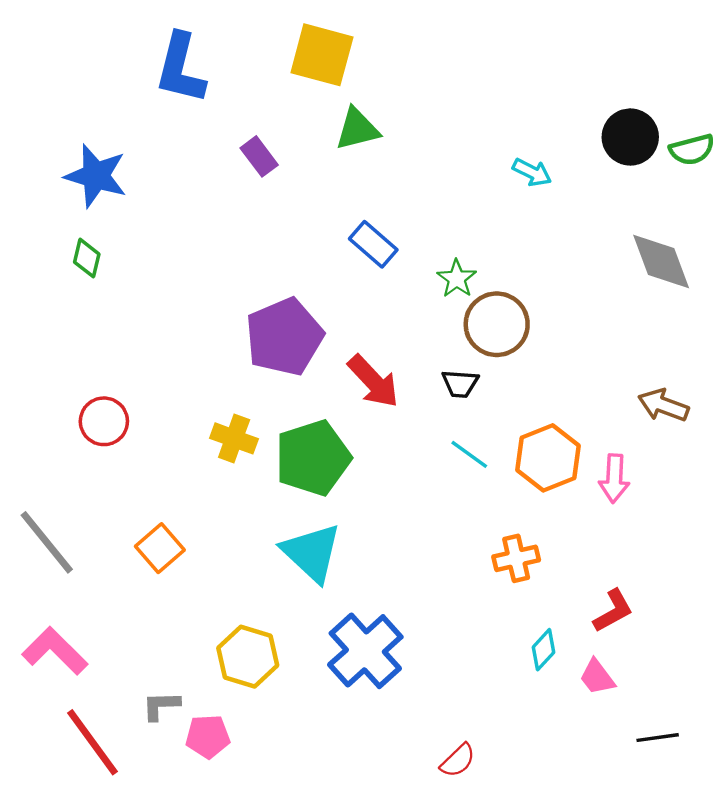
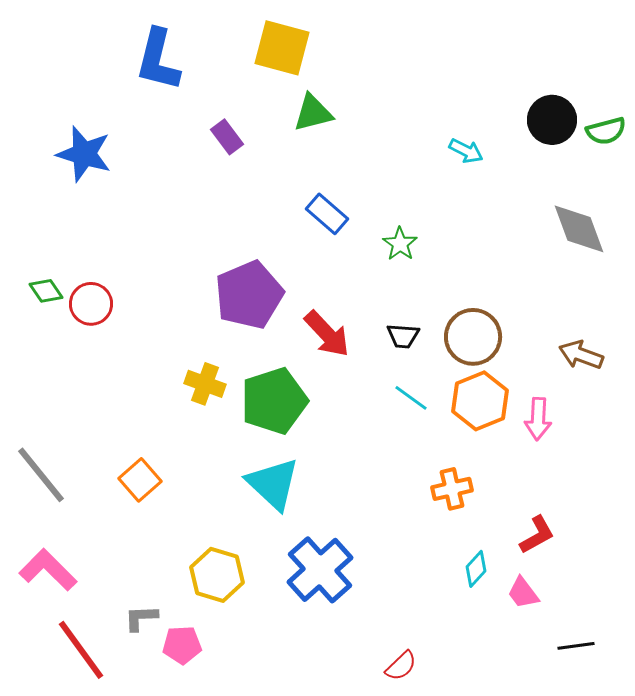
green diamond: (87, 258) -> (46, 291), moved, turned -48
brown circle: (497, 324) -> (473, 337), moved
red circle: (104, 421) -> (91, 304), moved

